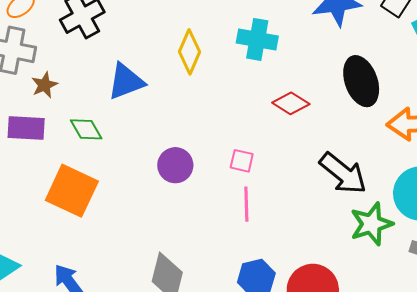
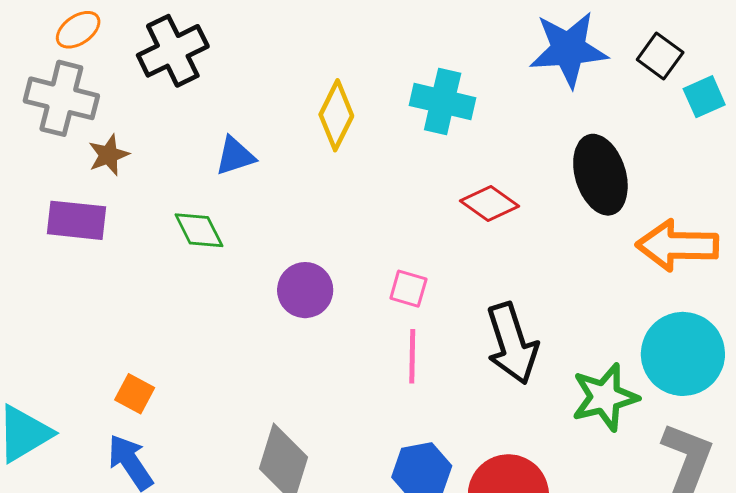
blue triangle: (126, 81) -> (235, 156), size x0.7
green diamond: (86, 129) -> (199, 230), moved
black arrow: (343, 173) -> (512, 343), moved, turned 30
orange square: (72, 191) -> (135, 394), moved, size x0.5

